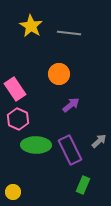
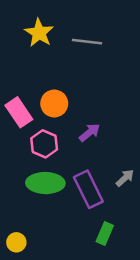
orange circle: (59, 74) -> (54, 103), moved
pink hexagon: (18, 119) -> (44, 144), moved

